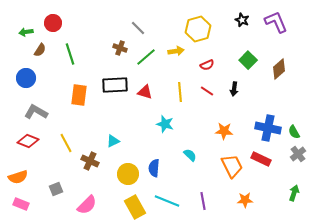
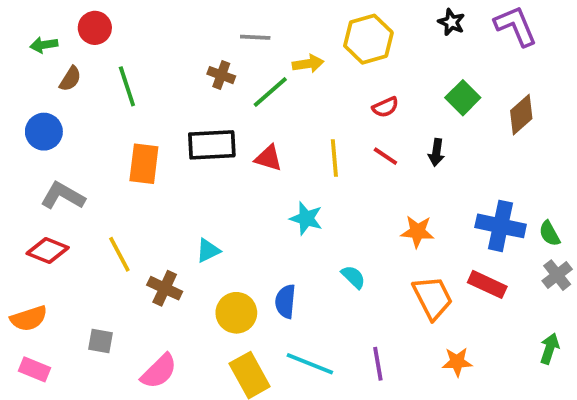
gray line: (138, 28) -> (255, 37), turned -42
yellow arrow: (176, 51) -> (308, 64), moved
gray square: (56, 189) -> (100, 341), turned 32

